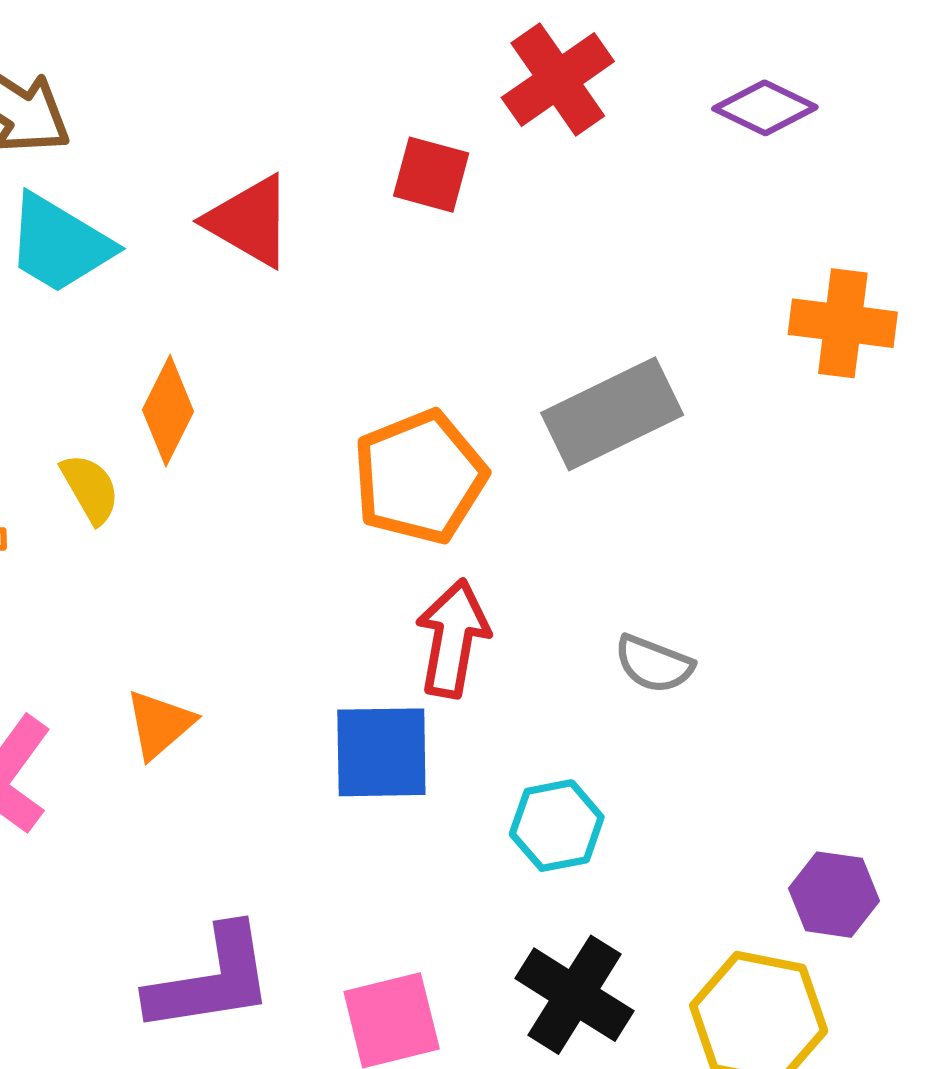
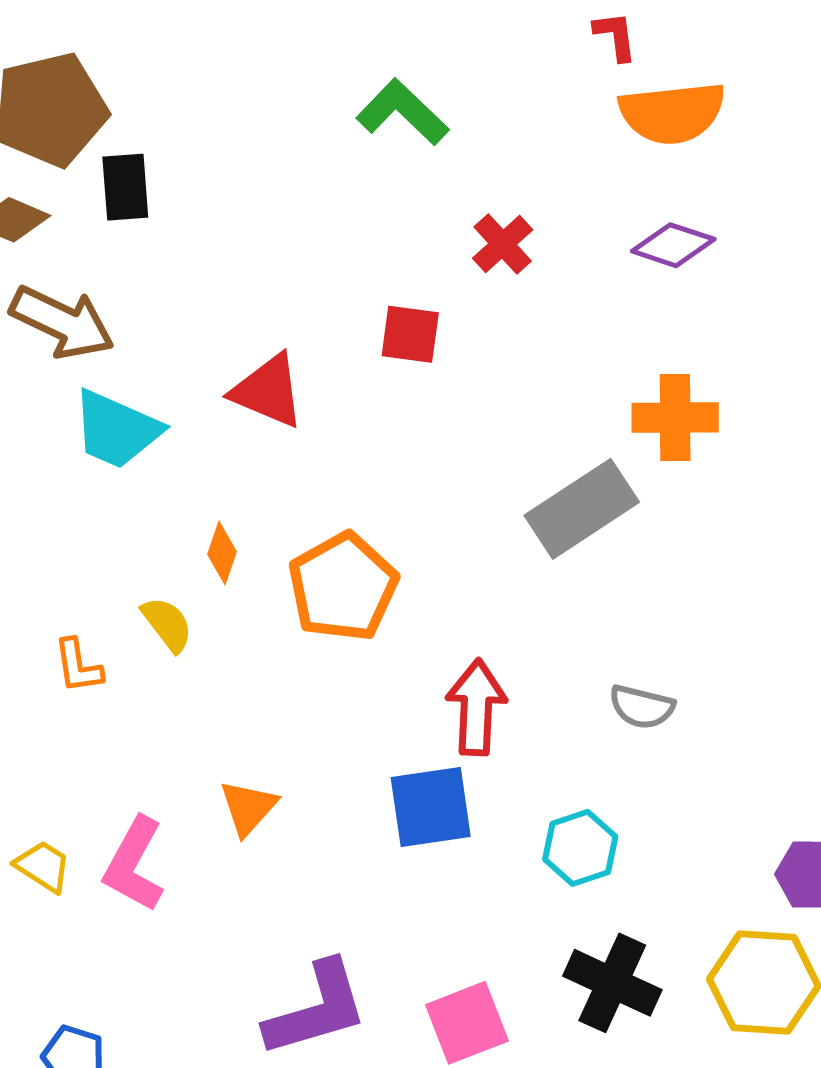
red cross: (558, 80) -> (503, 244), size x0.7
orange cross: (843, 323) -> (675, 418), moved
orange diamond: (168, 411) -> (222, 553), size x0.7
orange pentagon: (420, 477) -> (343, 587), moved

